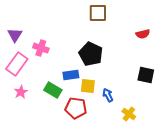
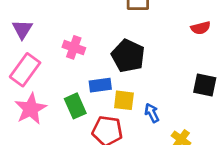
pink cross: (41, 48) -> (74, 47), moved
green rectangle: (53, 90) -> (75, 106), turned 36
pink star: (21, 92) -> (31, 109), size x1.6

